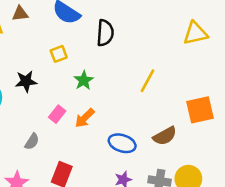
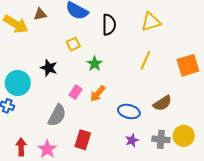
yellow triangle: (195, 33) -> (151, 22), moved
black star: (26, 81) -> (49, 68), turned 30
orange square: (200, 110) -> (188, 65), moved
gray semicircle: (32, 142) -> (57, 115), size x1.6

